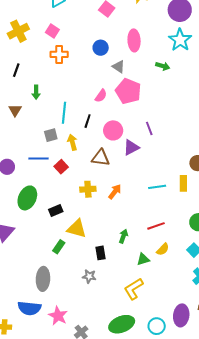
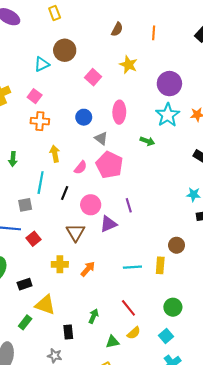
yellow arrow: (72, 142) -> (55, 154), moved
brown triangle: (101, 158) -> (76, 232), turned 48
red line: (156, 226) -> (128, 308), turned 66

